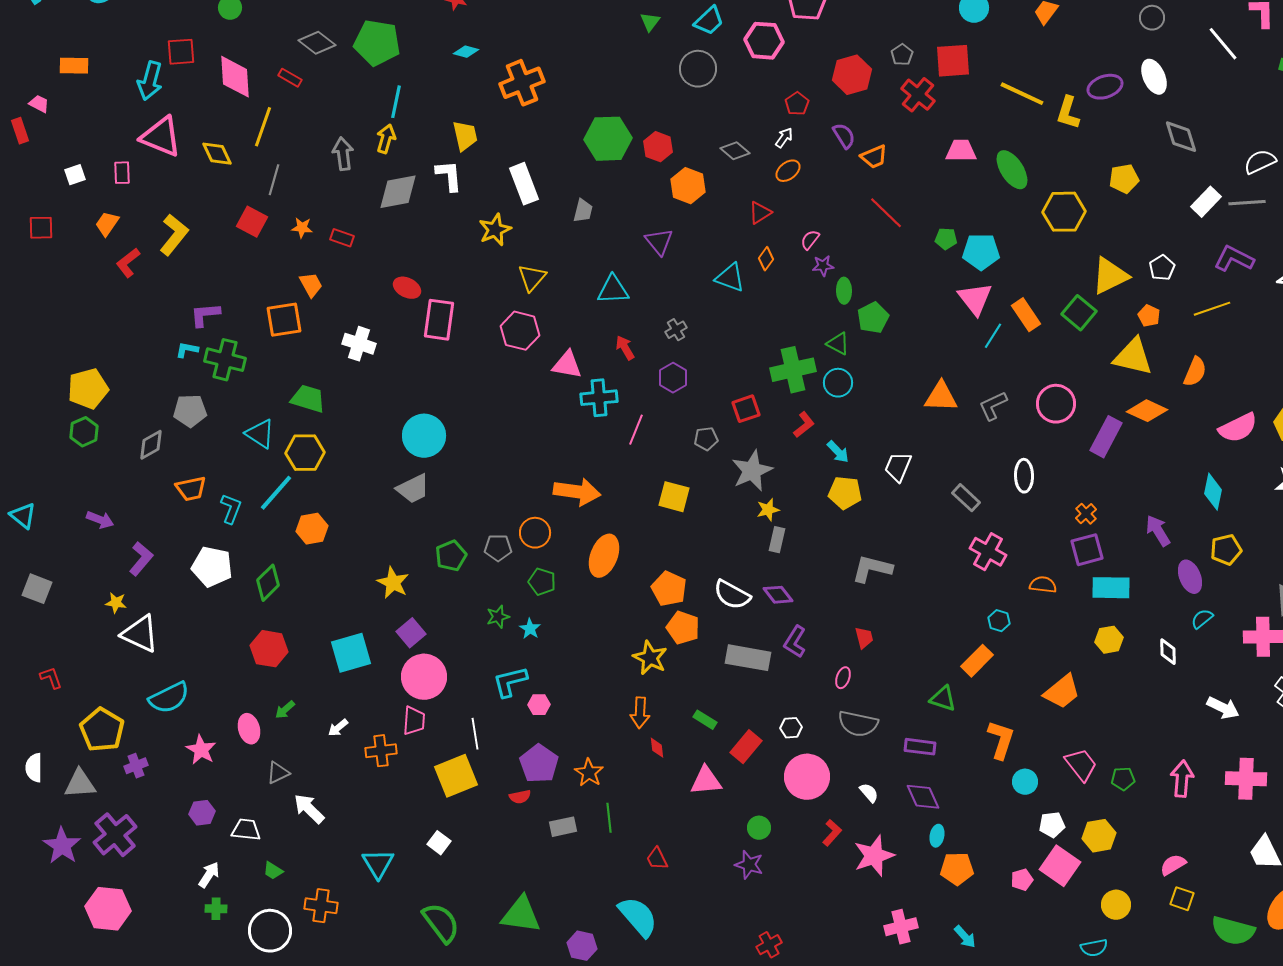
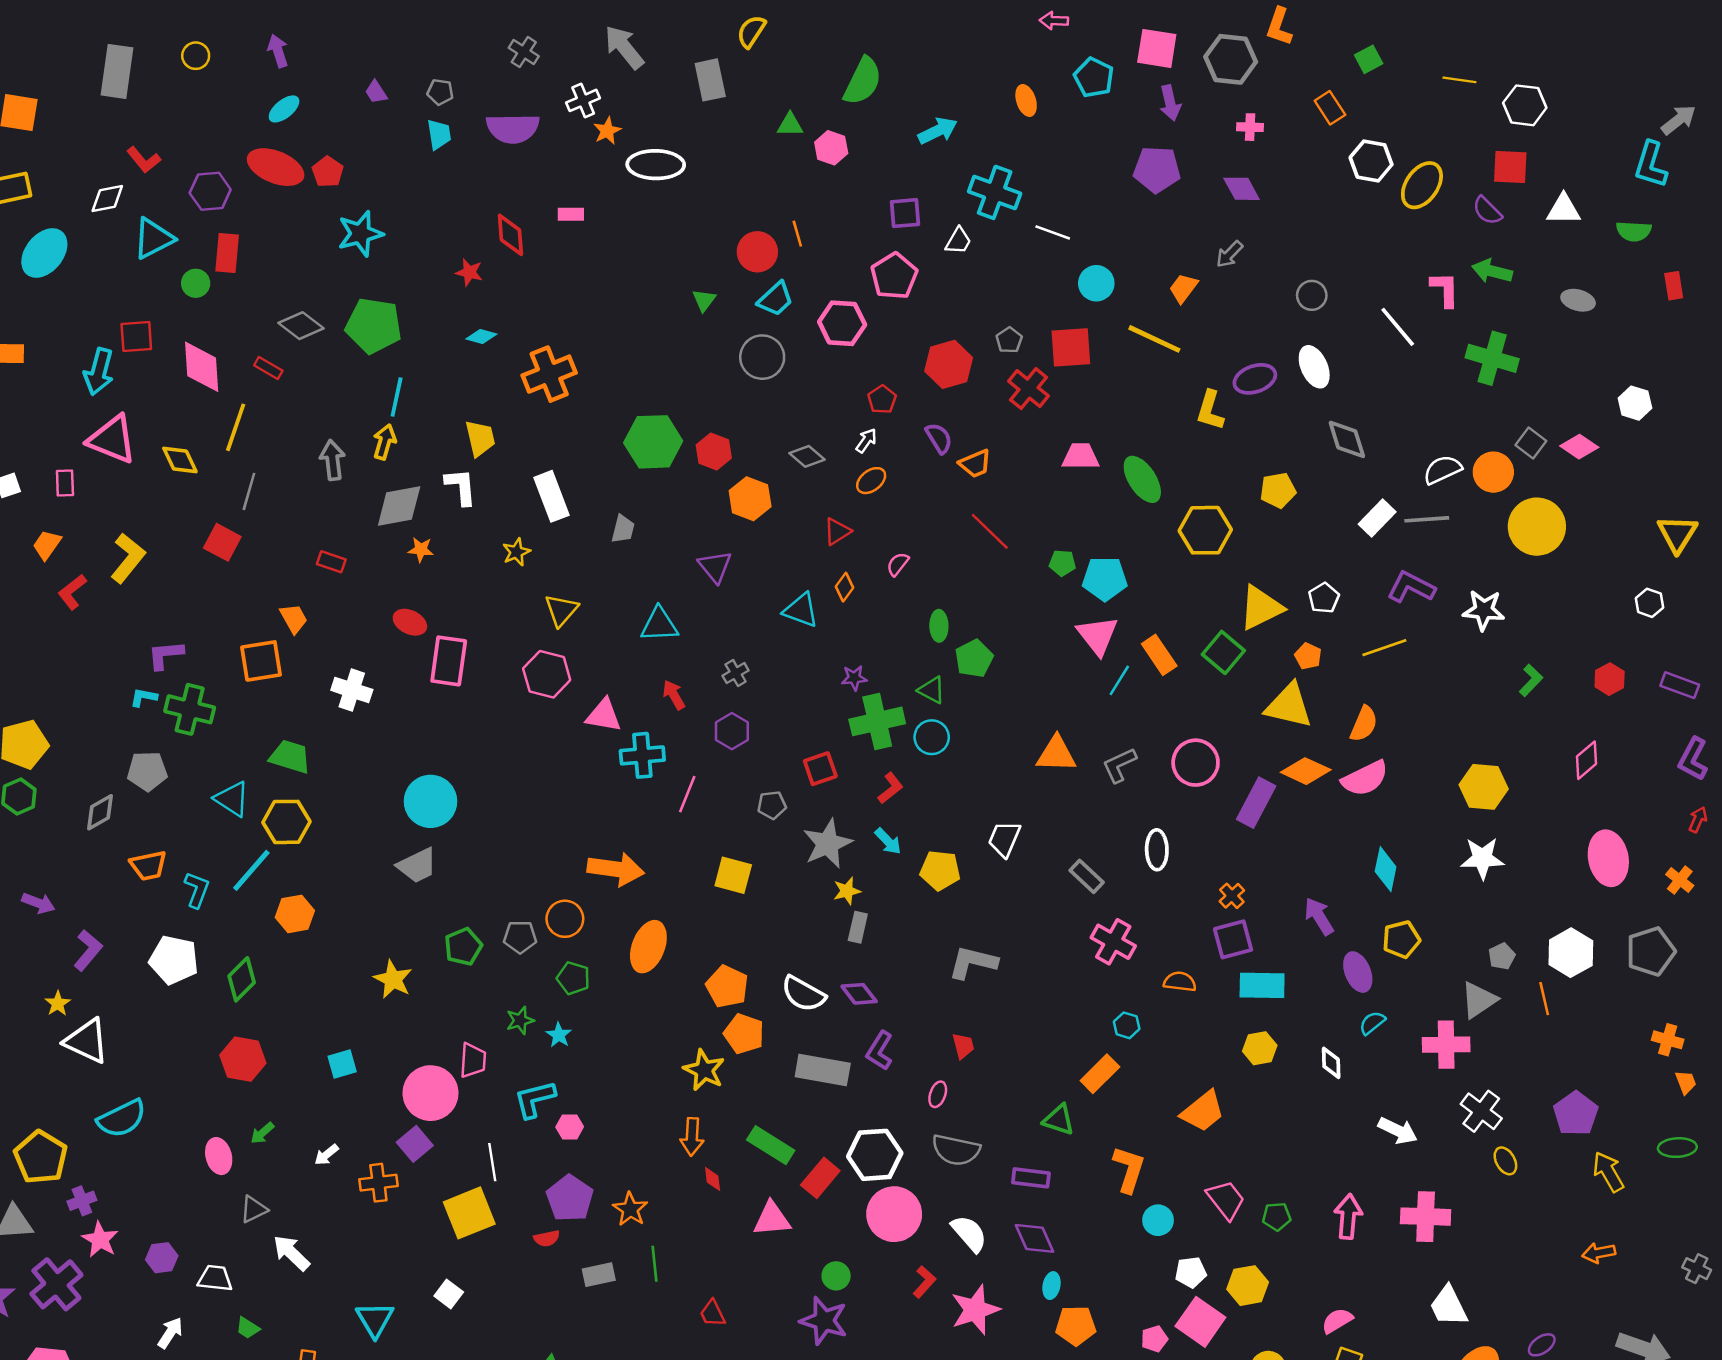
yellow line: (1022, 94) -> (1154, 339), moved
orange star: (302, 228) -> (421, 550), moved
yellow star: (495, 230) -> (516, 552), size x0.7
purple star: (823, 266) -> (854, 678), moved
pink semicircle: (1238, 428) -> (1365, 778), moved
cyan arrow: (838, 452) -> (888, 841), moved
yellow star: (116, 603) -> (58, 1004), turned 30
purple square: (411, 633) -> (415, 1144), moved
cyan square: (351, 653) -> (342, 1064), size x0.6
green rectangle: (705, 720) -> (771, 1145), size x1.6
pink trapezoid: (414, 721) -> (473, 1060), moved
white hexagon: (791, 728) -> (875, 1155), size x2.0
pink star: (201, 750) -> (100, 1240), moved
white semicircle: (869, 793) -> (969, 1234), size x1.6
purple star: (749, 865) -> (824, 1321), size x1.4

